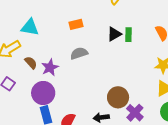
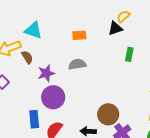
black triangle: (114, 34) -> (115, 28), moved
brown semicircle: (31, 63) -> (27, 57), moved
purple circle: (43, 93) -> (53, 97), moved

